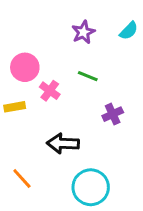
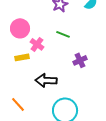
yellow rectangle: (15, 107) -> (22, 57), moved

